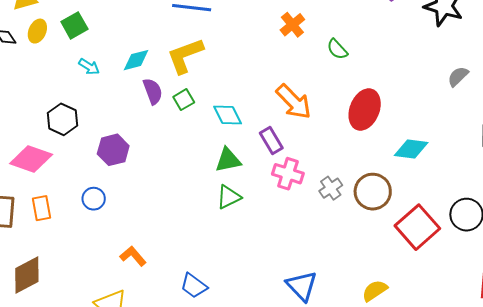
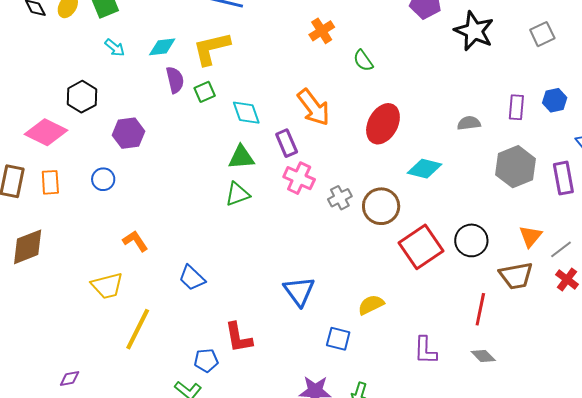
gray semicircle: (458, 76) -> (469, 123), moved, turned 30

